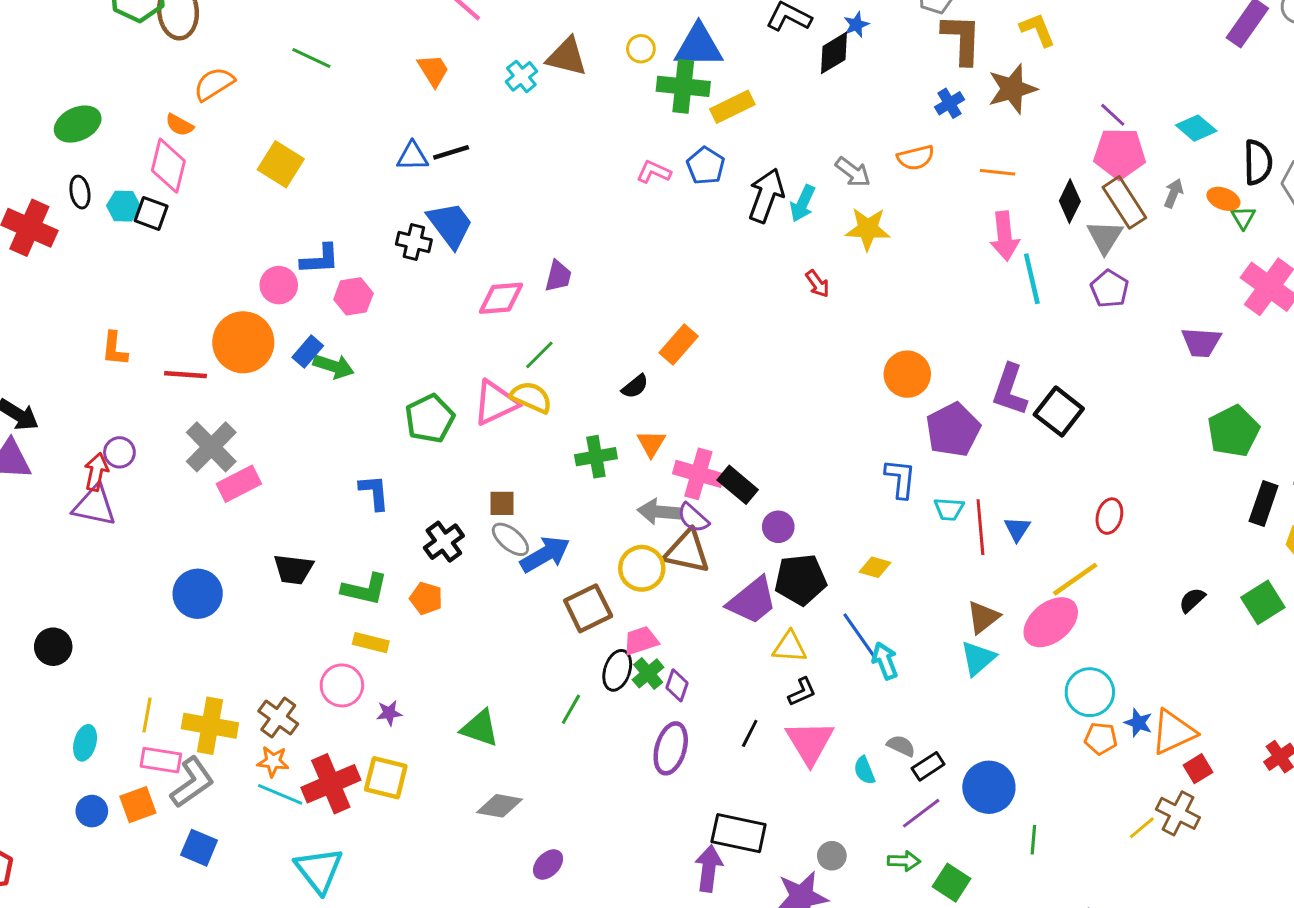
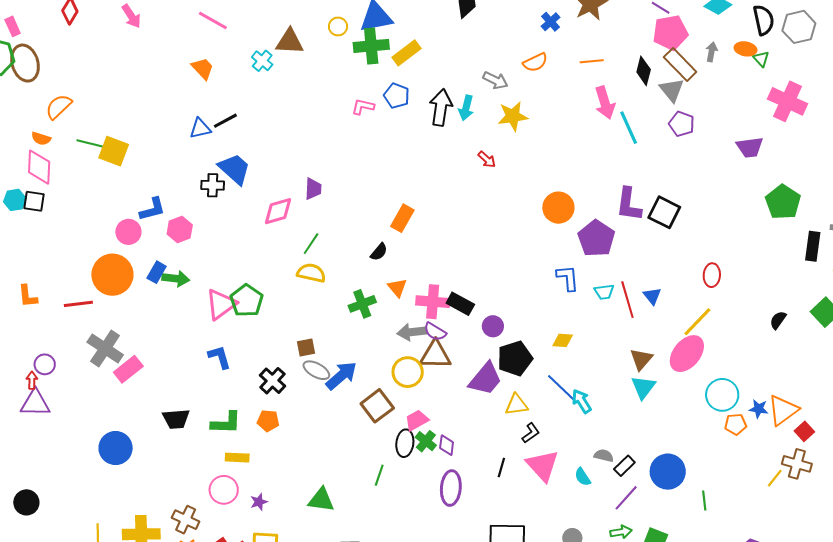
green line: (311, 58) -> (90, 143), moved
pink triangle: (495, 403) -> (221, 304), moved
red arrow: (96, 472) -> (32, 380), size x0.7

